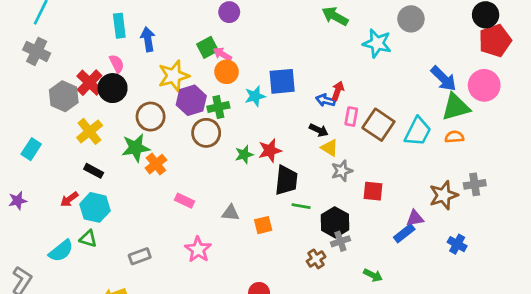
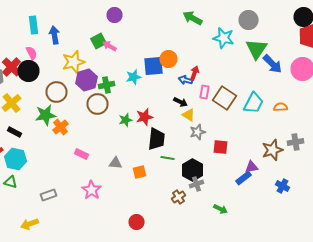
orange circle: (227, 72) -> (168, 59), moved
green triangle: (456, 107) -> (256, 49), moved, turned -40

